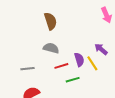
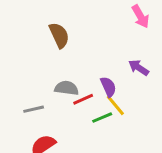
gray semicircle: (51, 48) -> (67, 88), moved
yellow line: (92, 63) -> (115, 105), moved

